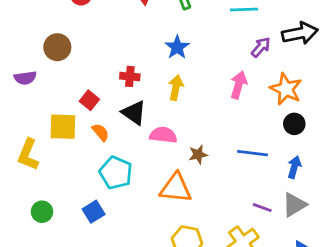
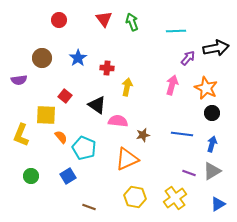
blue star: (177, 47) -> (78, 58), moved
red cross: (130, 76) -> (107, 68), moved
orange semicircle: (101, 132) -> (61, 137), moved
orange triangle: (176, 188) -> (127, 159), turned -30

